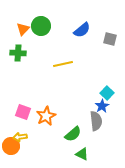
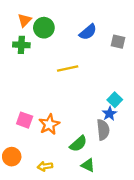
orange triangle: (23, 29) -> (25, 20), moved
green cross: (18, 53) -> (21, 45), moved
yellow arrow: (20, 137) -> (45, 166), moved

